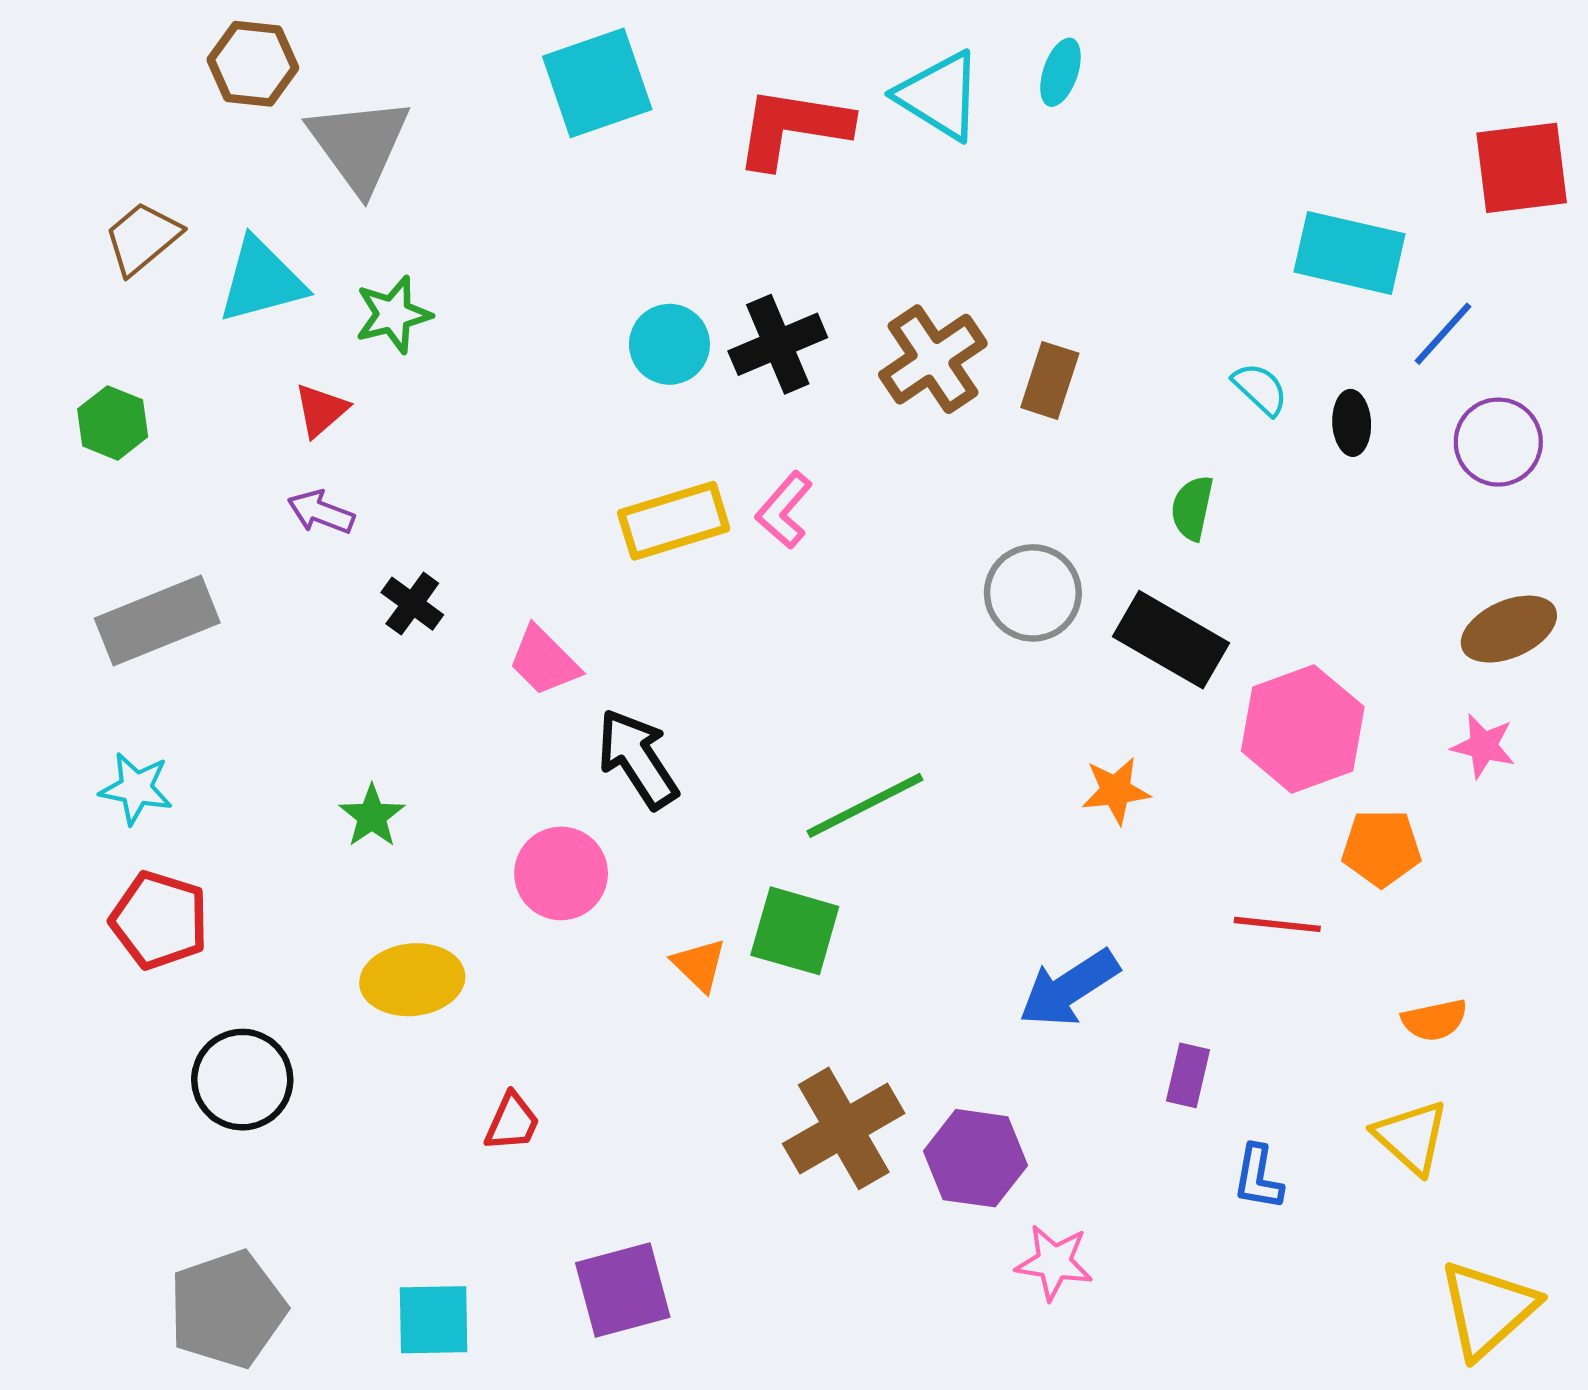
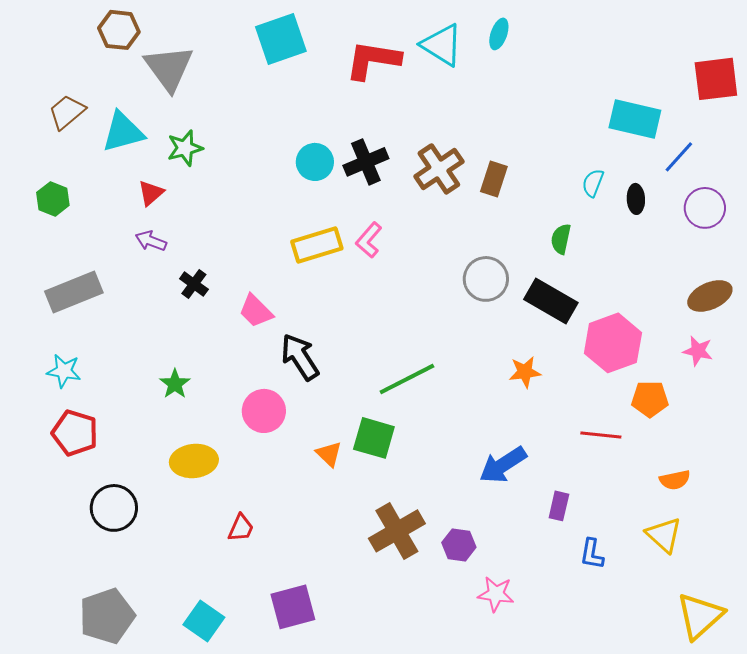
cyan semicircle: (1260, 389) -> (593, 183), turned -112
purple hexagon: (975, 1158) -> (459, 545), size x0.7
cyan square: (434, 1320) -> (204, 621), turned 36

